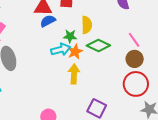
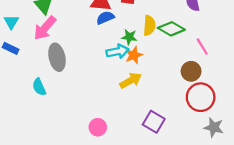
green diamond: (98, 46) -> (171, 29), moved
brown circle: (135, 59) -> (191, 71), moved
yellow arrow: (74, 74) -> (131, 81), turned 54

